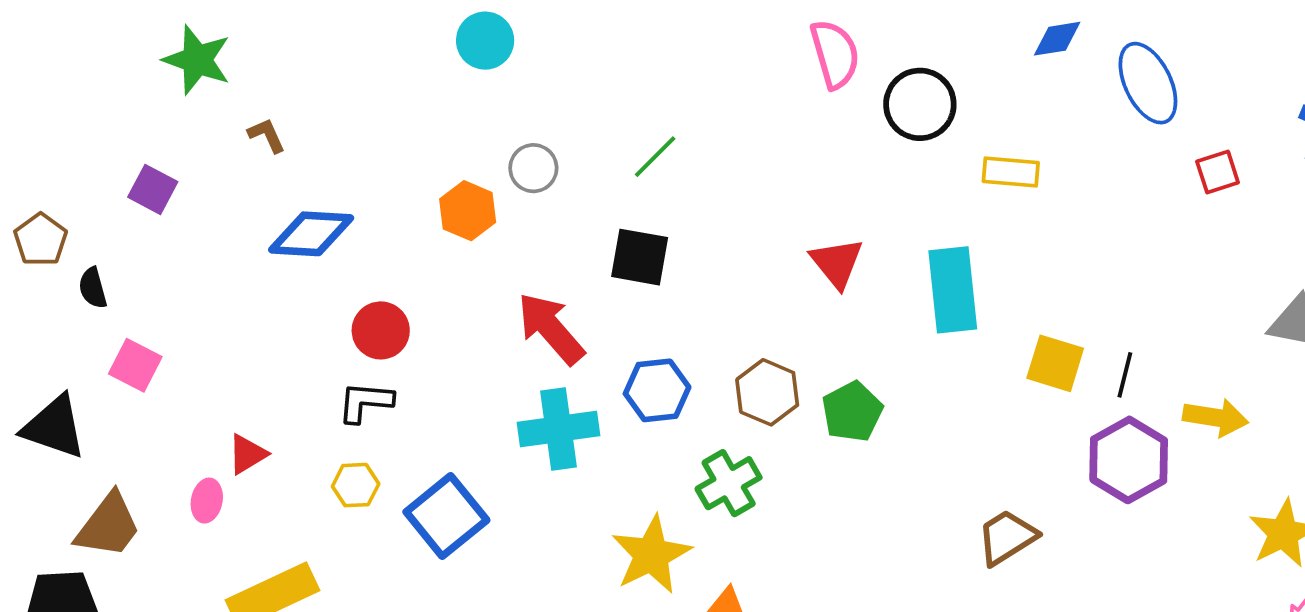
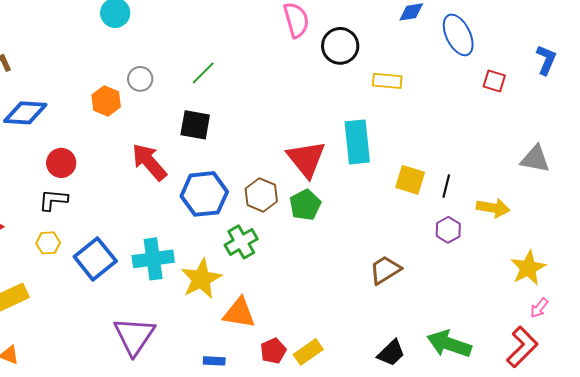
red square: (1218, 172) -> (494, 81), turned 35
red triangle: (837, 263) -> (306, 159), moved, size x1.4
blue hexagon: (657, 390) -> (204, 194), size x1.4
cyan cross: (559, 429) -> (153, 259), moved
purple hexagon: (1129, 460) -> (448, 230), size x0.6

